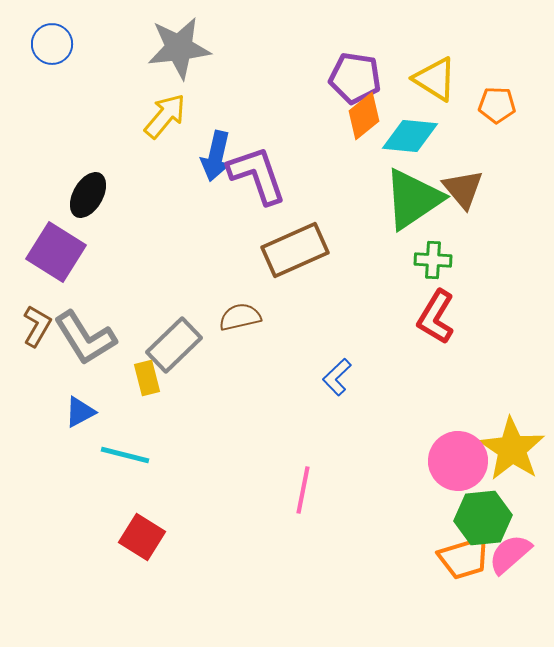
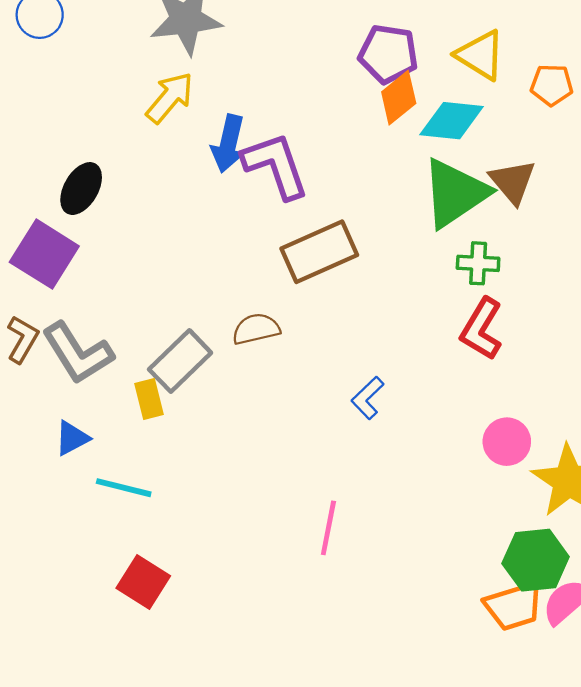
pink circle: (458, 461) -> (507, 442), moved, size x0.7

